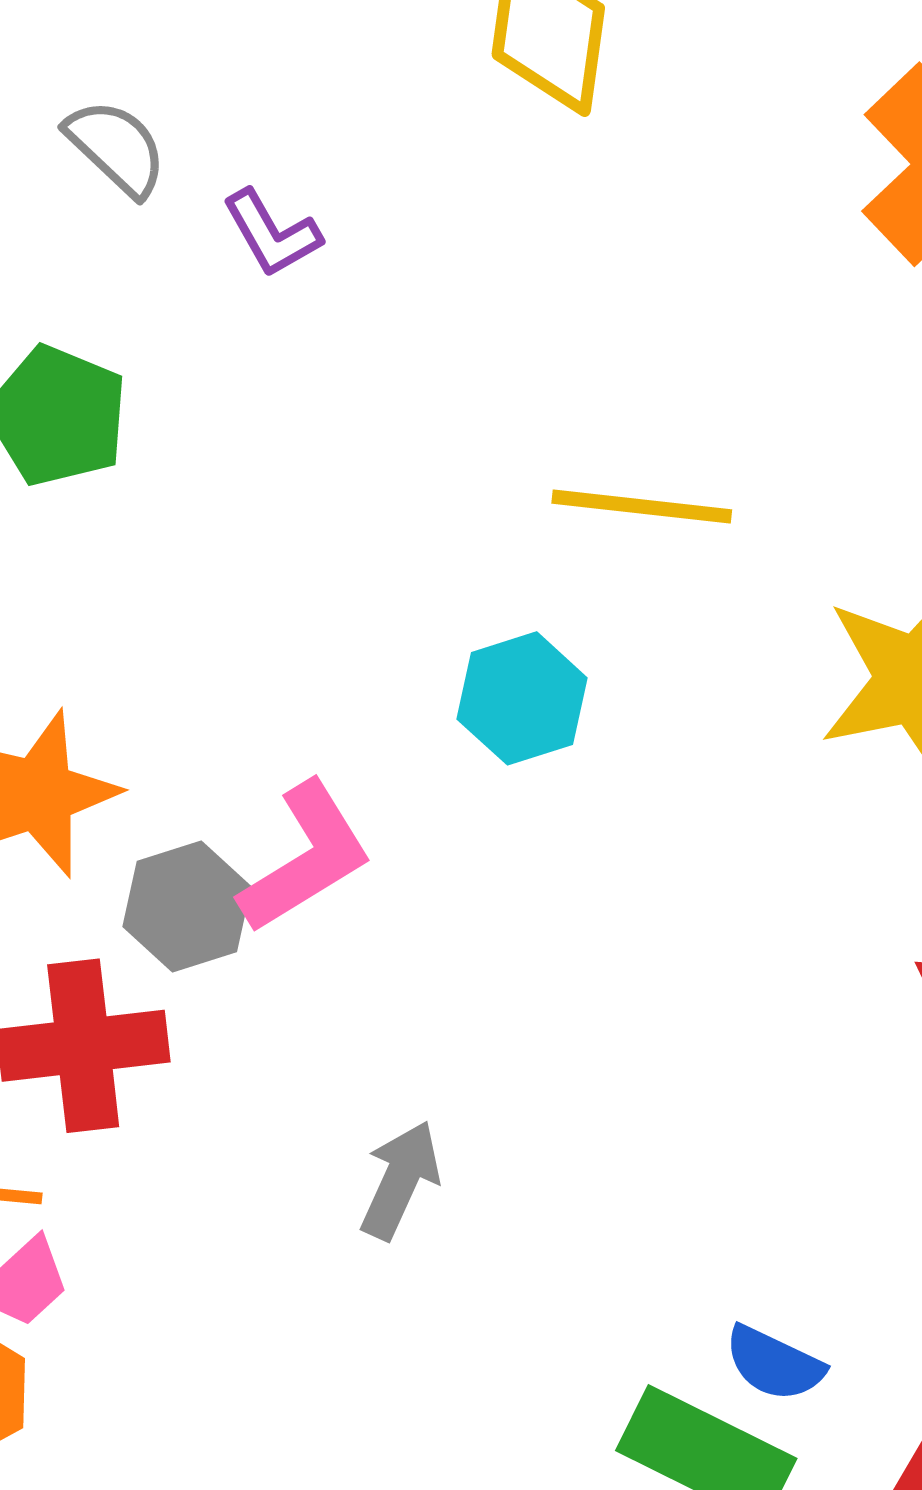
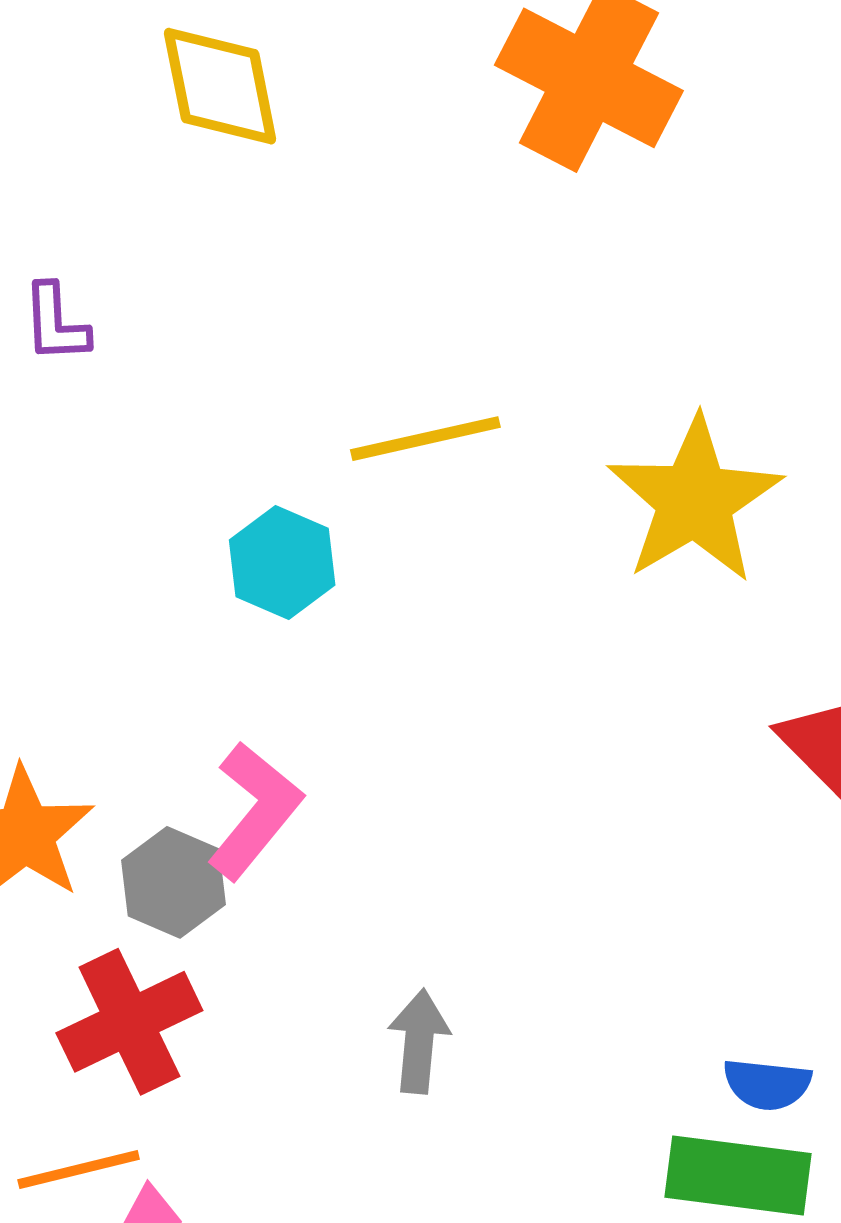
purple L-shape: (272, 233) -> (56, 323), turned 46
cyan hexagon: (522, 698) -> (282, 562), moved

